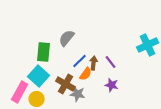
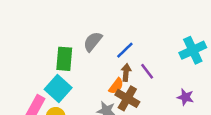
blue line: (80, 61) -> (125, 50), moved
brown cross: (66, 84) -> (127, 98), moved
purple star: (112, 85) -> (185, 97), moved

